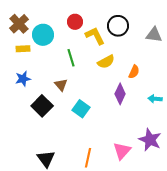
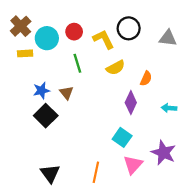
red circle: (75, 22) -> (74, 32), moved
blue star: (23, 79) -> (41, 91), moved
cyan square: (81, 109) -> (122, 137), moved

